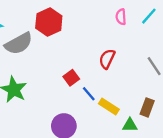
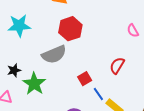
pink semicircle: (121, 17) -> (133, 31), turned -32
gray semicircle: (19, 44) -> (54, 54), moved

